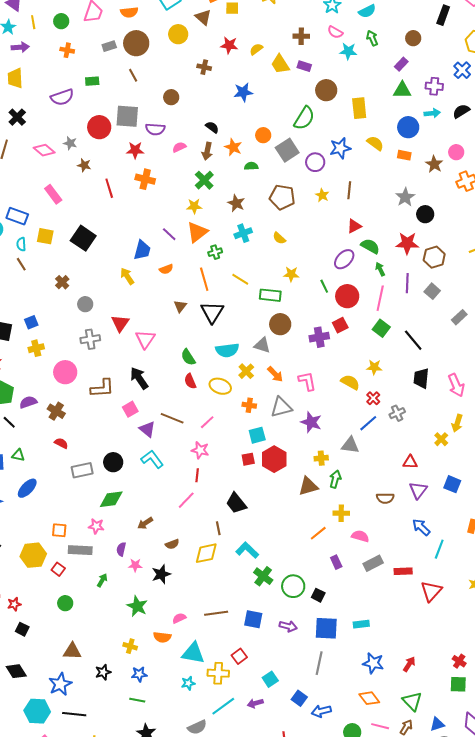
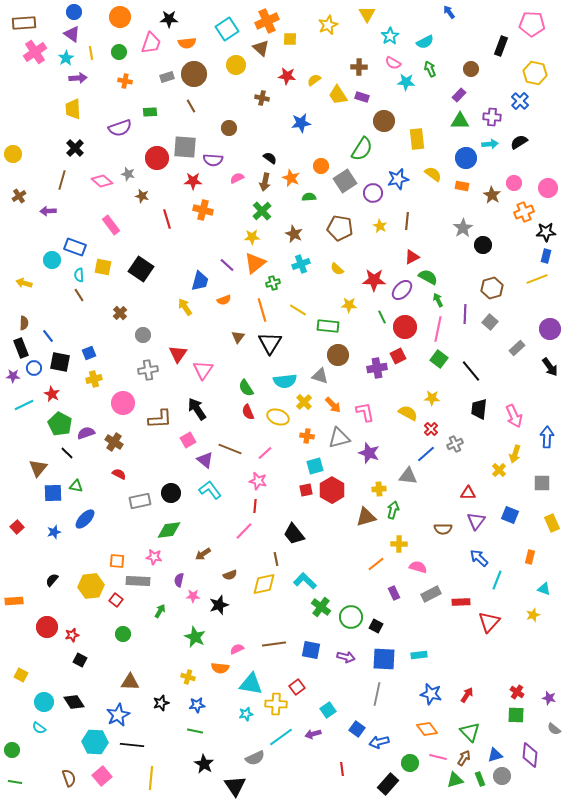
red star: (407, 243) -> (374, 280), moved

